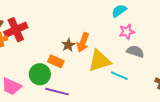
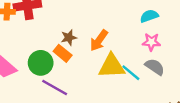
brown star: (68, 45) -> (69, 37), moved
cyan line: (119, 76) -> (131, 73), moved

